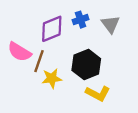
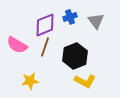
brown line: (39, 61) -> (45, 47), moved
yellow star: (52, 78) -> (30, 81), moved

